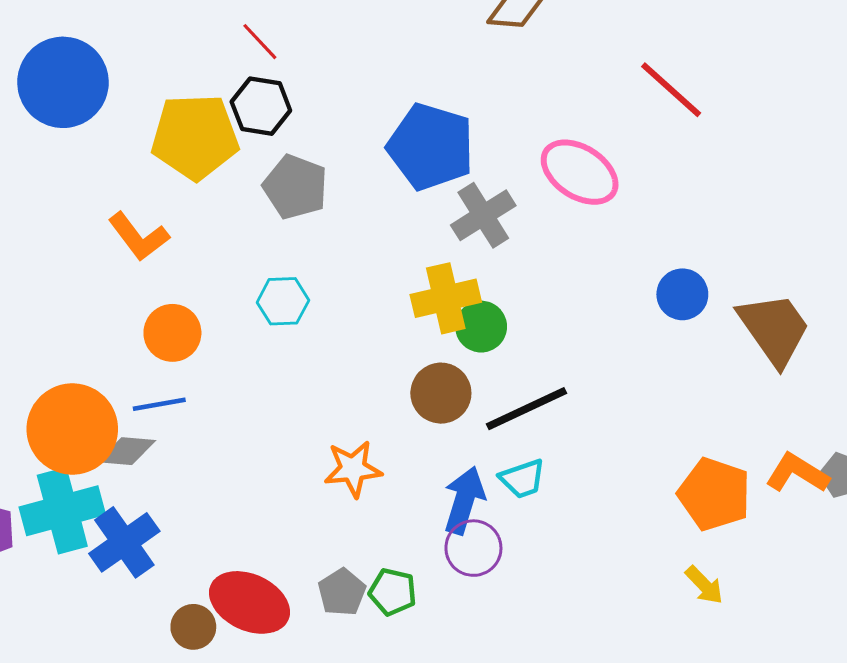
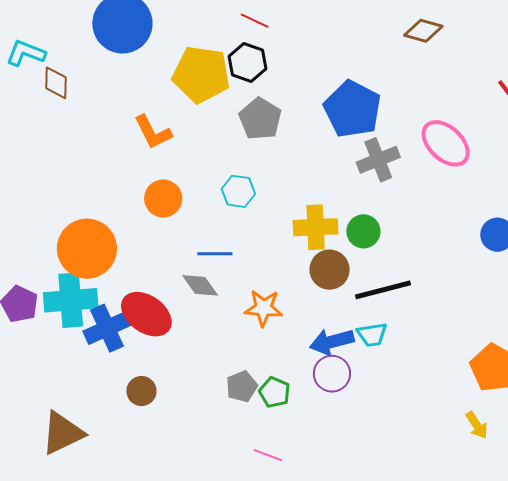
red line: (260, 42) -> (255, 21), turned -32
yellow cross: (446, 298) -> (316, 227), moved
blue line: (159, 404) -> (215, 254), moved
gray diamond: (127, 451) -> (200, 285), moved, turned 39
blue arrow: (464, 500) -> (332, 342), turned -132
red ellipse: (250, 602) -> (146, 314), moved

